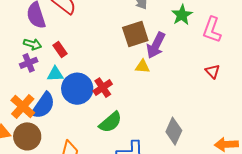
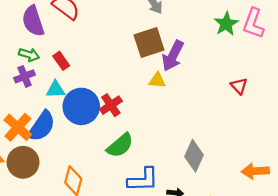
green star: (182, 15) -> (226, 24), moved
pink L-shape: (212, 30) -> (253, 23), moved

